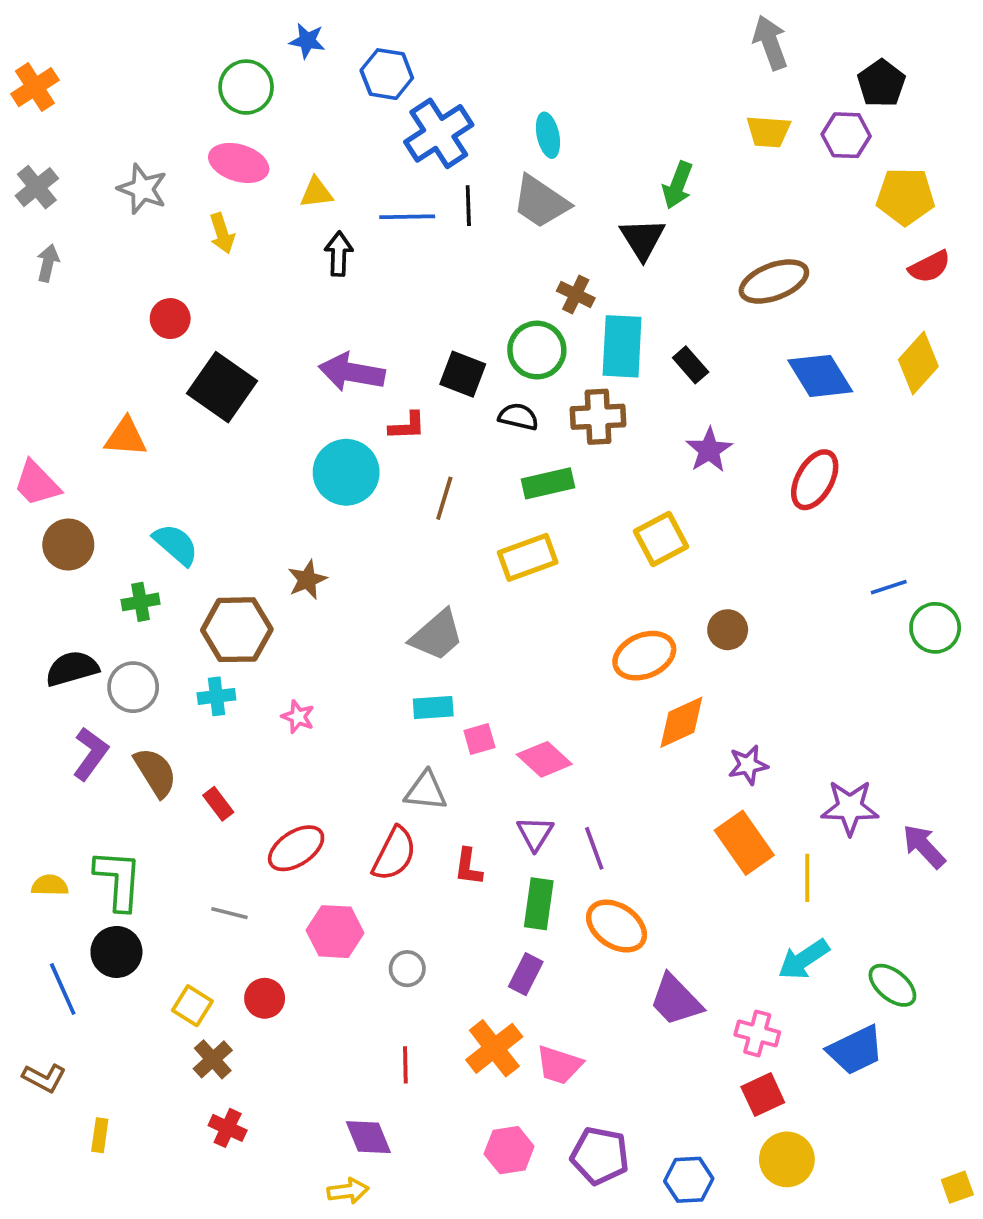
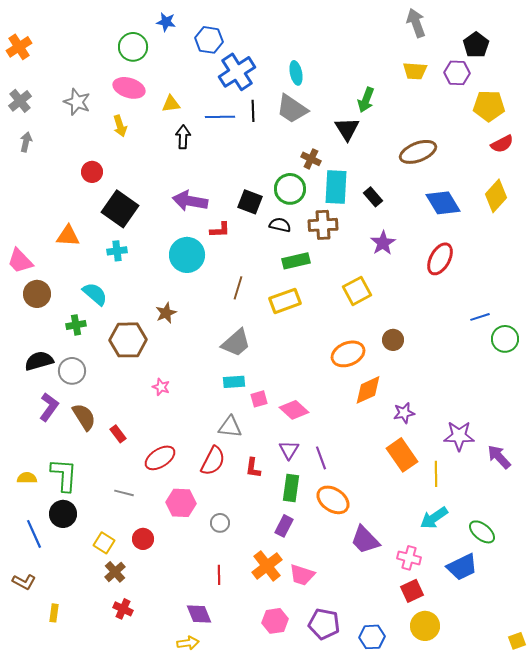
brown line: (444, 498) -> (238, 288), moved
cyan cross: (216, 696) -> (117, 251), moved

